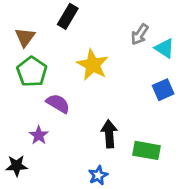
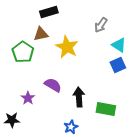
black rectangle: (68, 16) -> (49, 12), turned 42
brown triangle: (25, 37) -> (41, 34), moved, turned 42
cyan triangle: (165, 48) -> (119, 45), moved
purple semicircle: (58, 103) -> (53, 85), moved

